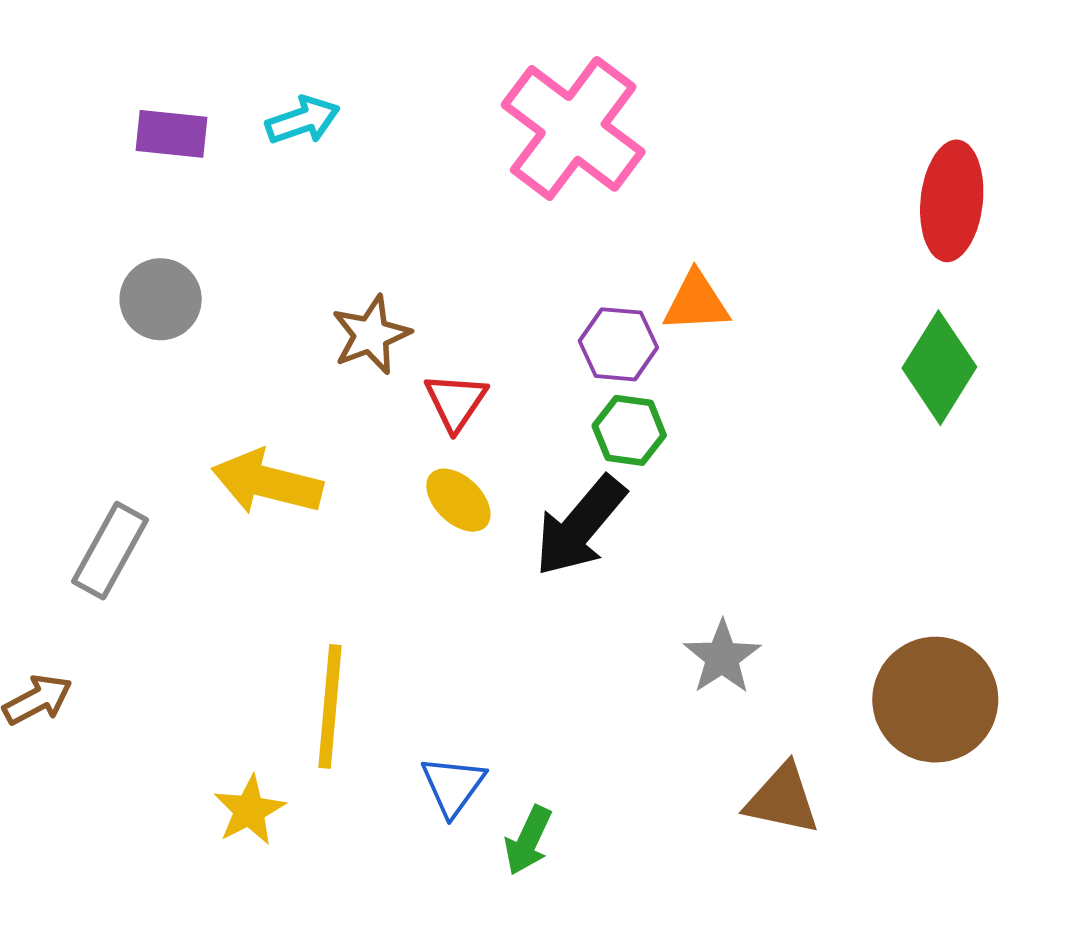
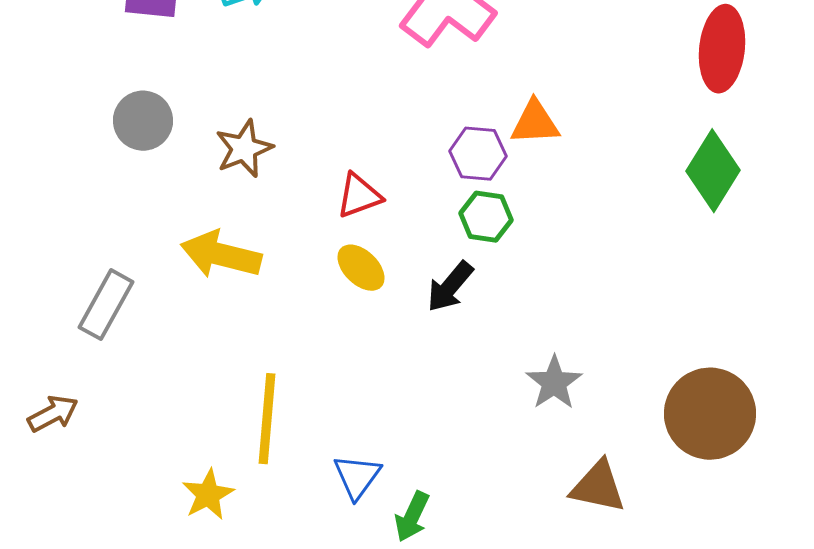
brown star: (371, 335) -> (244, 149), moved
red triangle: (456, 402) -> (359, 196), turned 36
black arrow: (580, 526) -> (450, 287), size x0.7

